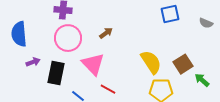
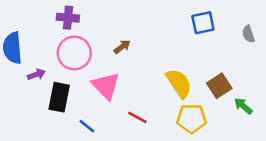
gray semicircle: (206, 23) -> (248, 34), turned 48
purple arrow: (33, 62) -> (36, 74), moved
red line: (108, 89) -> (137, 117), moved

